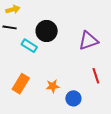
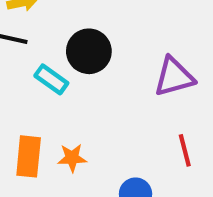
orange rectangle: (21, 84) -> (29, 156), turned -30
orange star: (53, 86) -> (72, 158), moved

